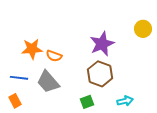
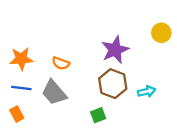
orange star: (32, 49) -> (21, 59), moved
cyan arrow: (125, 101) -> (147, 91), moved

